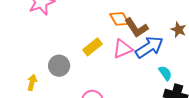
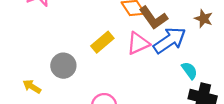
yellow arrow: (32, 82) -> (32, 87), turned -70

